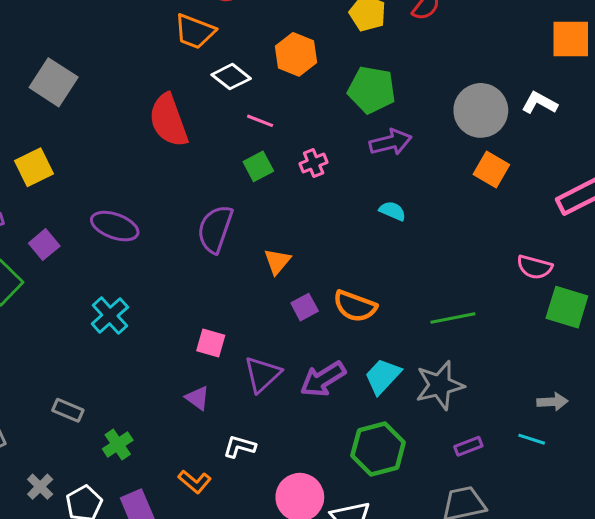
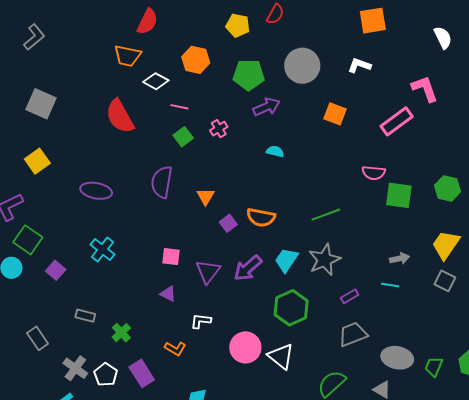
gray circle: (481, 110) -> (302, 66), moved
purple square: (44, 245) -> (56, 270), moved
gray cross: (40, 487) -> (75, 368), size x1.4

